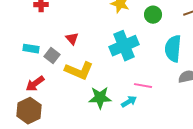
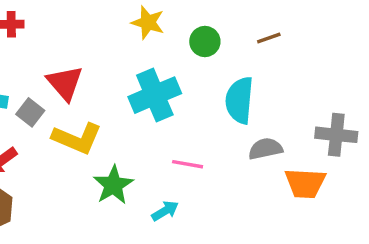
red triangle: (72, 39) -> (65, 83), size x1.6
green star: (100, 98) -> (113, 185), turned -30
cyan arrow: (129, 102) -> (165, 211), moved

